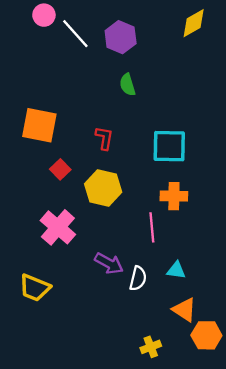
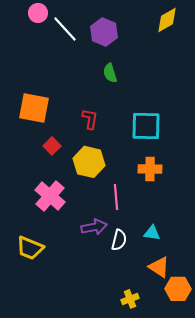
pink line: (152, 227) -> (116, 197), moved
purple arrow: (109, 263) -> (94, 227), turned -40

